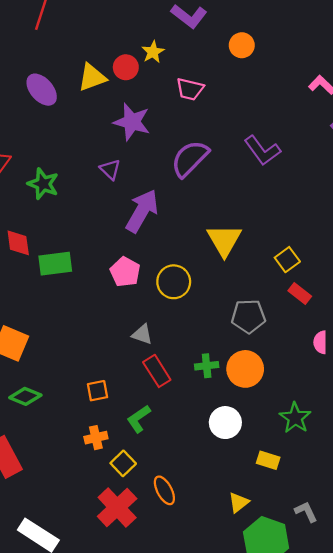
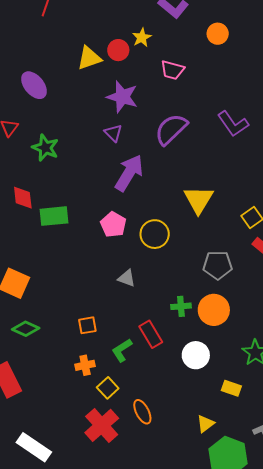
purple ellipse: (42, 90) -> (34, 85), moved
purple triangle: (110, 169) -> (113, 133), moved
red rectangle: (157, 371) -> (151, 334), moved

